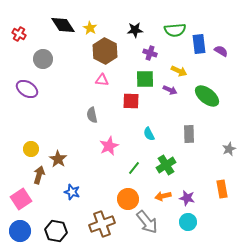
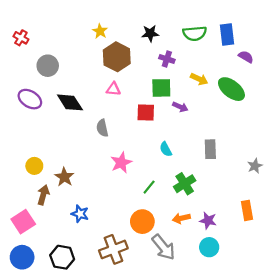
black diamond: (63, 25) -> (70, 102), moved
blue rectangle: (199, 44) -> (227, 34), moved
purple arrow: (170, 90) -> (180, 107), moved
green ellipse: (207, 96) -> (231, 89), moved

